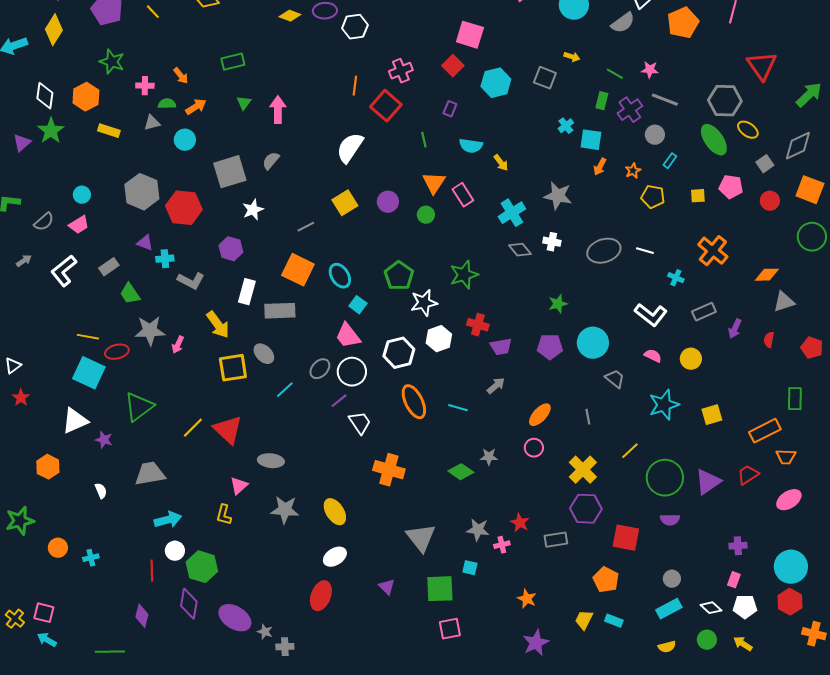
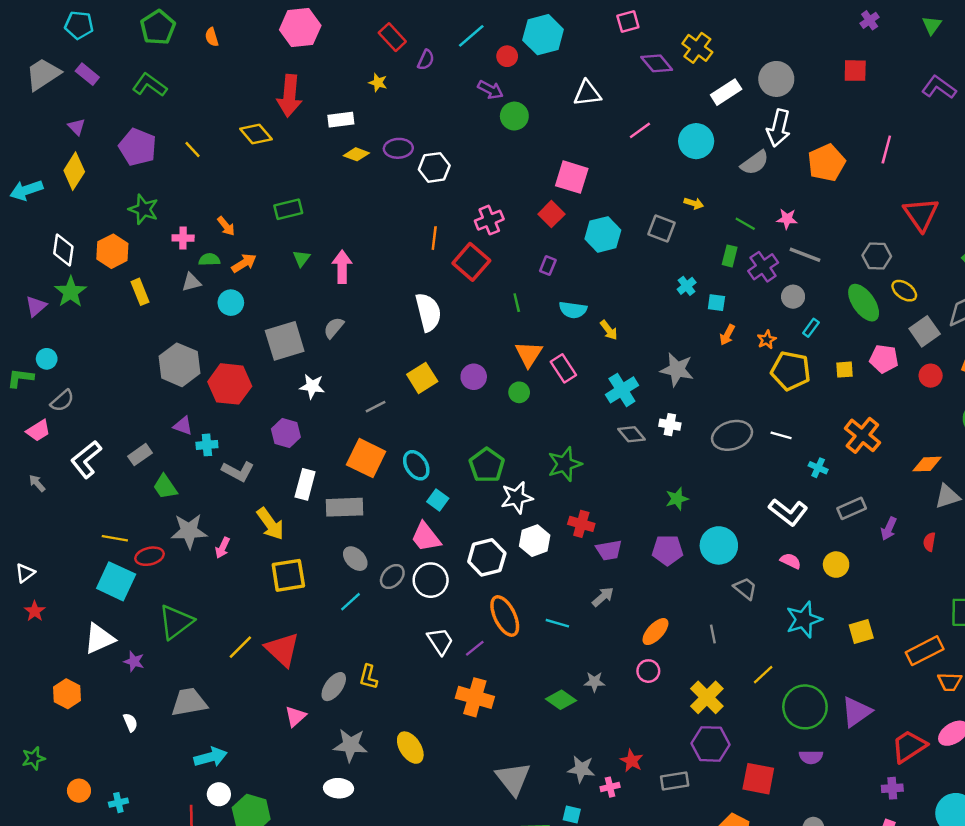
gray hexagon: (725, 101) -> (877, 256), size x0.7
yellow rectangle: (109, 131) -> (140, 292), turned 50
cyan square: (591, 140) -> (716, 303), size x0.7
white semicircle: (350, 148) -> (428, 312), turned 132
gray square: (765, 164) -> (925, 331), size x1.4
cyan circle: (82, 195) -> (47, 359), moved
yellow pentagon: (653, 197) -> (791, 371), size x1.4
white star: (253, 210) -> (312, 386), turned 30
pink trapezoid: (79, 225) -> (38, 431), moved
gray arrow: (24, 261) -> (37, 483), moved, turned -98
gray ellipse: (264, 354) -> (355, 559), moved
purple line: (339, 401) -> (475, 648), moved
gray ellipse: (271, 461) -> (334, 687), turned -60
red trapezoid: (748, 475) -> (909, 746), moved, size x1.4
yellow L-shape: (224, 515) -> (368, 677), moved
green star: (20, 521) -> (33, 758), size x0.7
white ellipse: (335, 557) -> (339, 788), moved, turned 35

